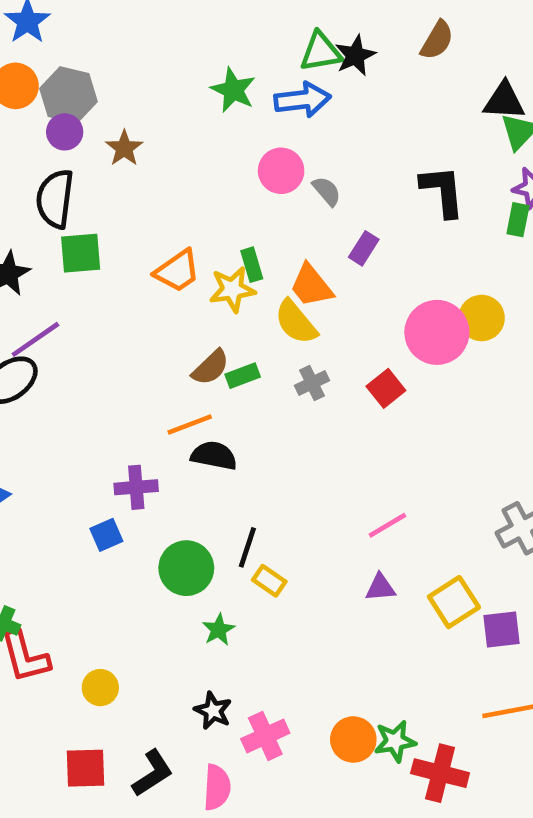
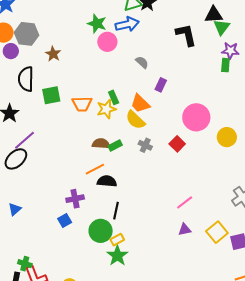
purple circle: (65, 132) -> (11, 51), moved
pink circle: (281, 171) -> (107, 42), moved
black L-shape: (443, 191) -> (186, 35), moved
green square: (81, 253) -> (51, 95), moved
orange trapezoid: (177, 271) -> (82, 104), turned 40
yellow circle: (482, 318) -> (227, 137), moved
brown semicircle: (211, 367) -> (101, 144), turned -126
gray cross: (312, 383) -> (145, 145), turned -32
black line: (247, 547) -> (116, 211), moved
yellow rectangle: (269, 581) -> (117, 240), moved, turned -56
green star: (219, 630) -> (117, 256), size x1.5

